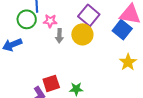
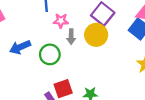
green circle: (27, 19) -> (50, 54), moved

